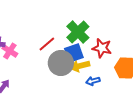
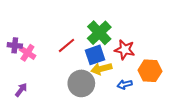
gray circle: (61, 63) -> (81, 83), moved
blue arrow: (93, 81) -> (125, 85), moved

